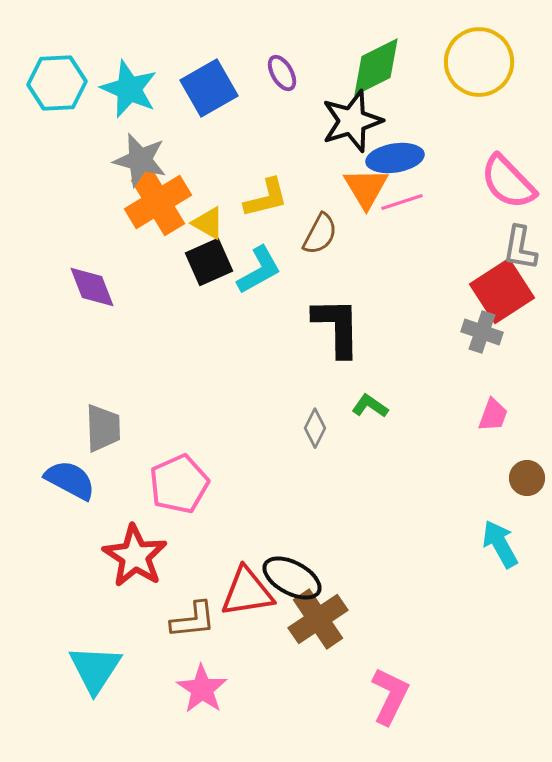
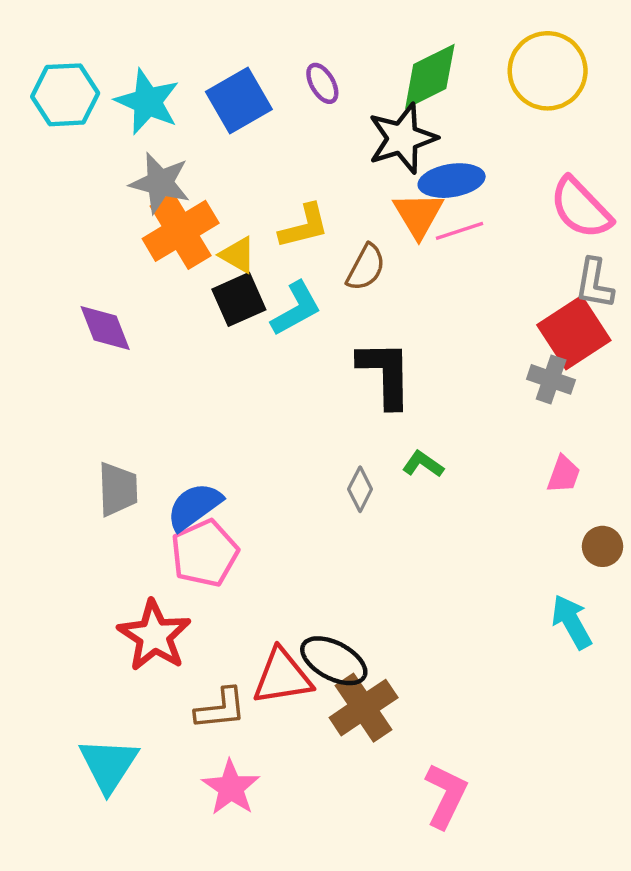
blue semicircle: (70, 480) -> (194, 506), moved, turned -64

